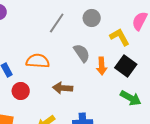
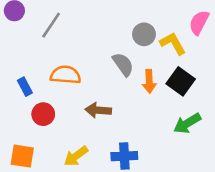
gray circle: (92, 18) -> (144, 34), moved
gray line: (57, 23) -> (51, 25), moved
green arrow: (131, 98) -> (187, 123), turned 120

